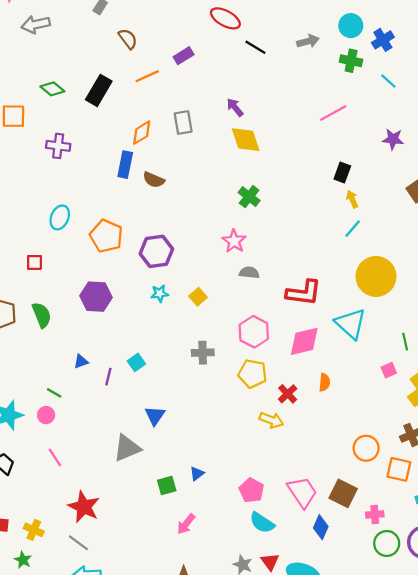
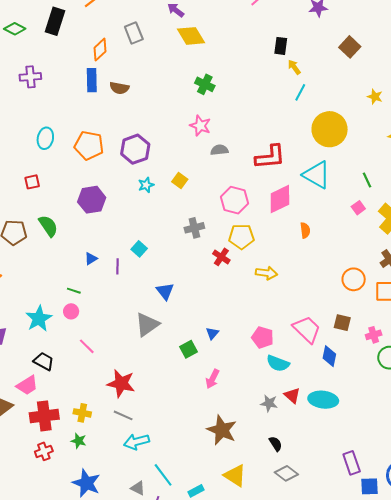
red cross: (288, 394) -> (221, 257), moved
brown square: (343, 493) -> (342, 323), size x0.7

